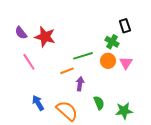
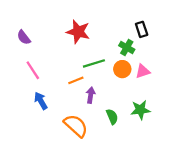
red star: (45, 37) -> (78, 32), moved
pink triangle: (126, 63) -> (143, 71), turned 40
blue arrow: (38, 103) -> (41, 101), moved
green star: (124, 111) -> (140, 110), moved

